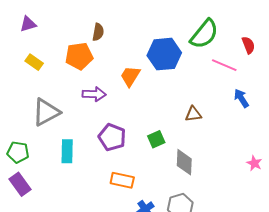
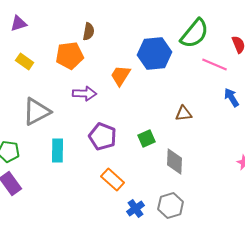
orange rectangle: (122, 180) -> (113, 180), turned 30

